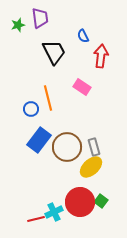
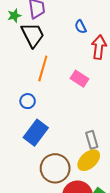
black trapezoid: (54, 52) -> (33, 35), moved
orange line: (48, 98) -> (43, 68), moved, turned 30
brown circle: (67, 147) -> (55, 168), moved

